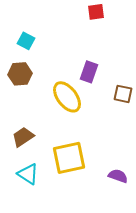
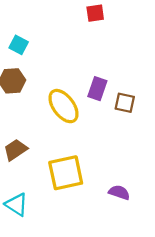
purple rectangle: (89, 72) -> (97, 89), moved
cyan triangle: (28, 174) -> (16, 204), moved

